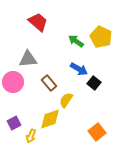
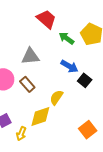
red trapezoid: (38, 22) -> (46, 19), moved
gray triangle: (28, 59) -> (30, 56), moved
brown rectangle: (49, 83) -> (27, 84), moved

